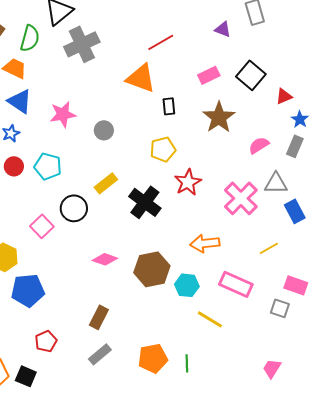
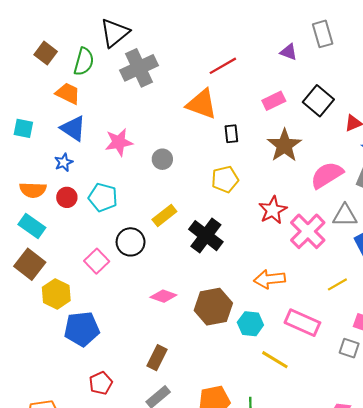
pink semicircle: (259, 145) -> (327, 175), size x1.5
red star: (188, 182) -> (273, 210), moved

